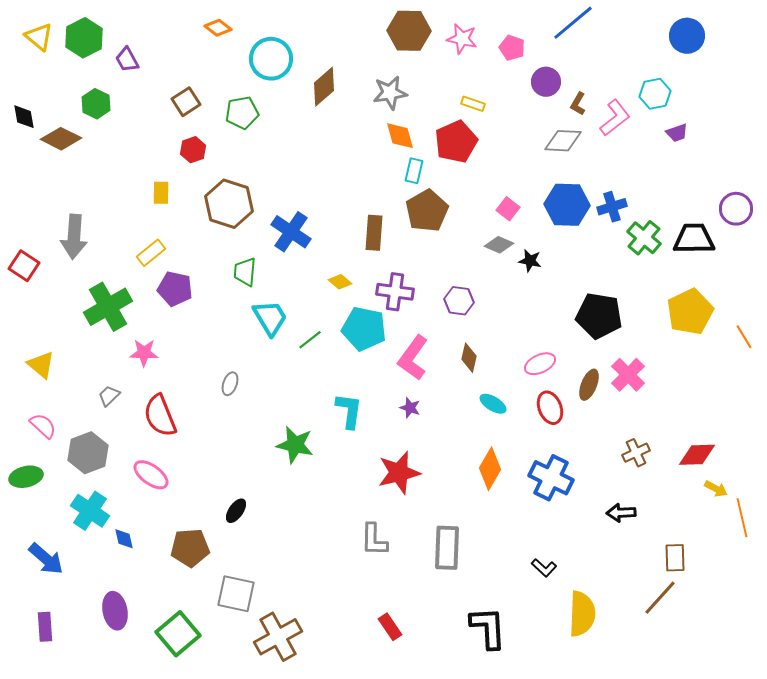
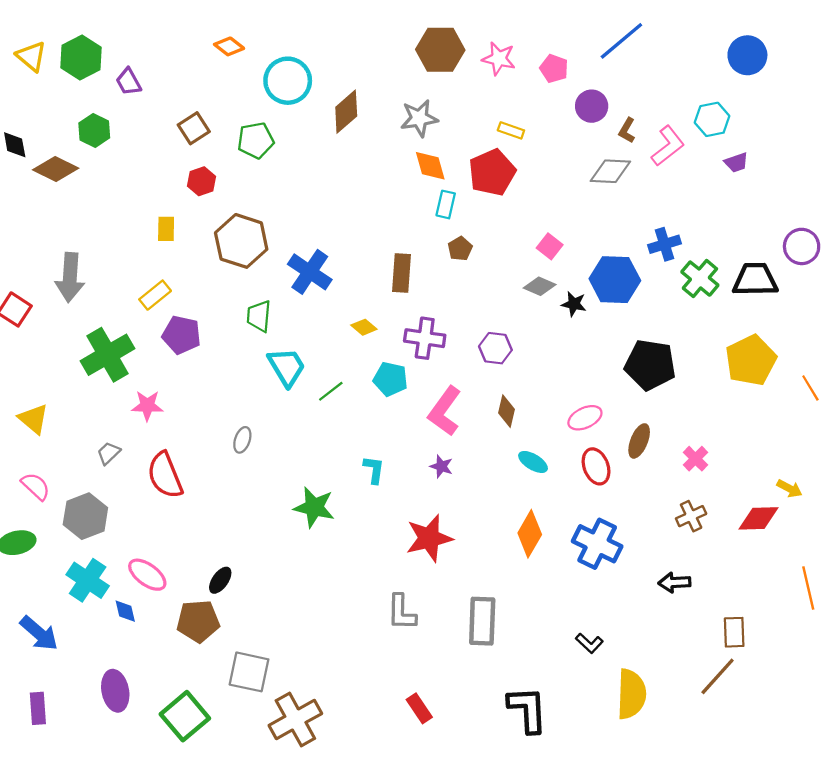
blue hexagon: (567, 205) -> (615, 280), moved
brown pentagon: (427, 211) -> (460, 249), size x0.5
cyan pentagon: (364, 329) -> (390, 379), size x0.7
pink cross: (628, 375) -> (695, 459), moved, size x0.7
cyan L-shape: (349, 411) -> (374, 470), size x0.7
pink ellipse: (151, 475) -> (147, 575), moved
yellow arrow: (716, 489) -> (789, 488), moved
black ellipse: (236, 511) -> (220, 580), moved

